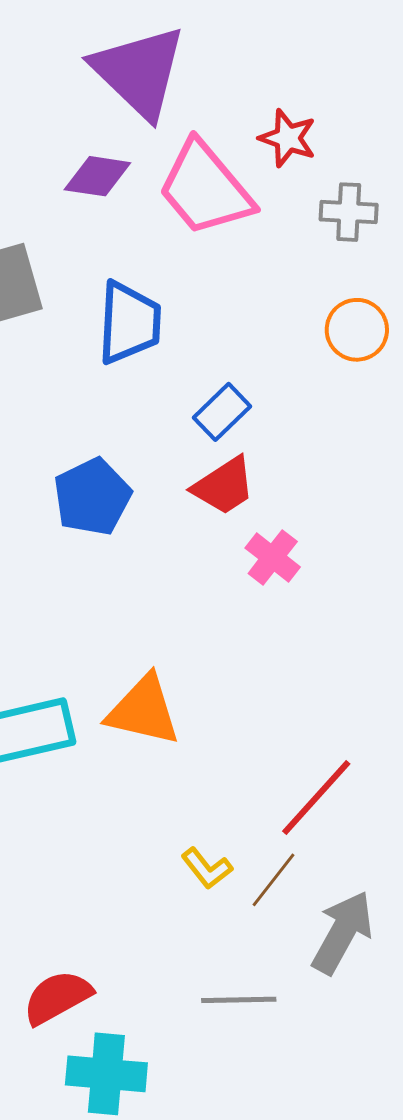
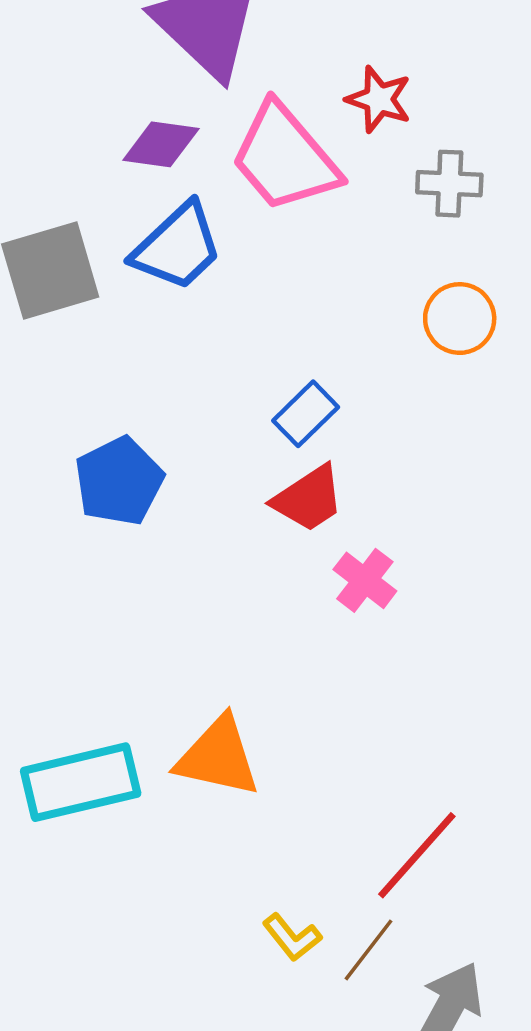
blue trapezoid: (129, 323) -> (177, 247), moved, turned 44
blue pentagon: (92, 497) -> (119, 481), moved

